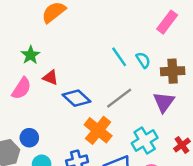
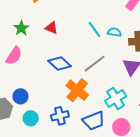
cyan semicircle: (143, 60) -> (114, 32), turned -48
red triangle: (50, 78) -> (51, 28), moved

